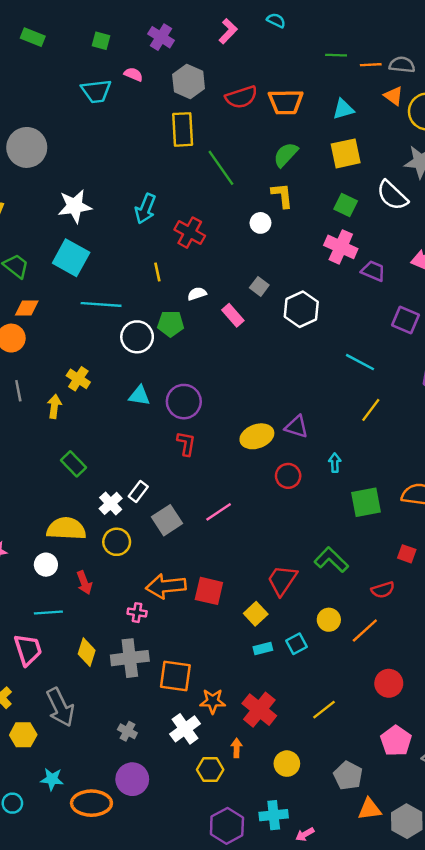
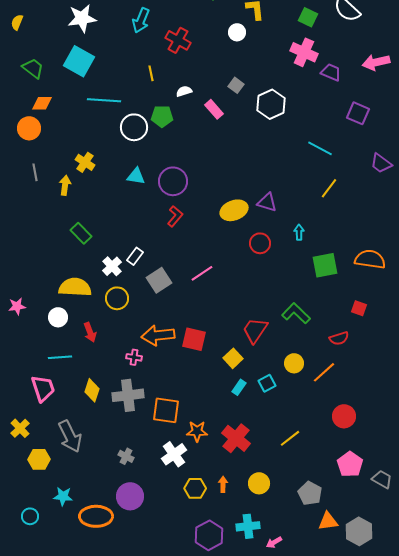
red L-shape: (186, 444) -> (175, 216), turned 30
cyan rectangle: (263, 648) -> (239, 387), turned -42
orange arrow: (237, 748) -> (223, 484), moved

